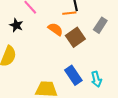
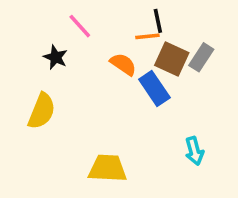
brown square: (75, 37) -> (172, 59), moved, turned -30
blue rectangle: (73, 75) -> (154, 88), moved

